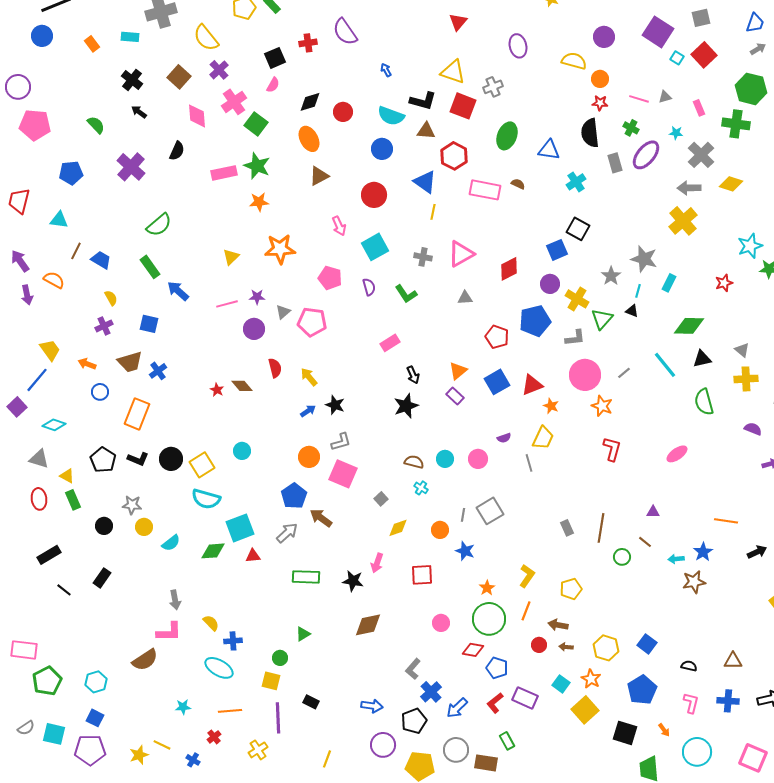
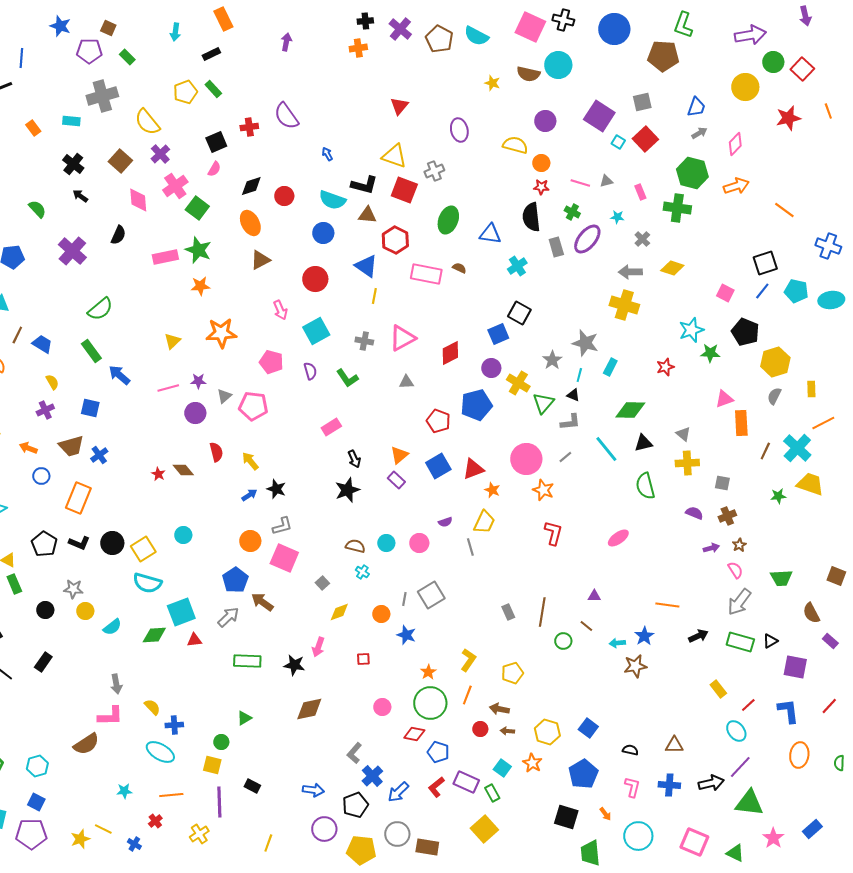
gray cross: (701, 155) -> (642, 239), size x0.6
yellow cross: (683, 221) -> (624, 305), turned -32
gray L-shape: (575, 338) -> (570, 422), moved
red square: (422, 575) -> (363, 659), size x0.6
yellow square: (585, 710) -> (484, 829), moved
green rectangle: (507, 741) -> (492, 793), moved

